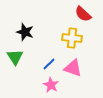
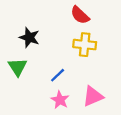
red semicircle: (83, 14) -> (80, 15), moved
pink triangle: (73, 68) -> (93, 96), moved, turned -42

